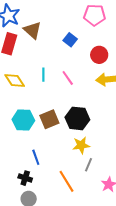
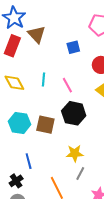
blue square: (70, 40) -> (73, 47), turned 32
black hexagon: (77, 118) -> (74, 113), moved
brown square: (49, 119) -> (45, 125), turned 30
black cross: (25, 178) -> (16, 181), turned 32

